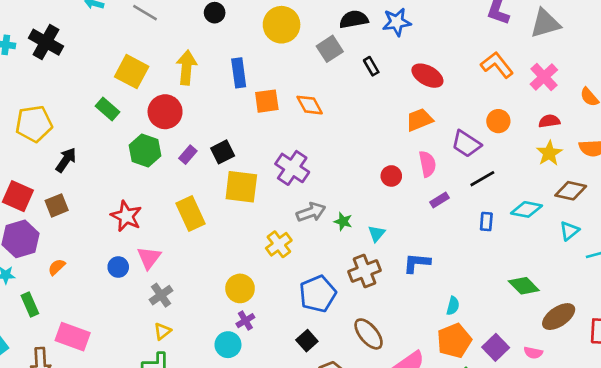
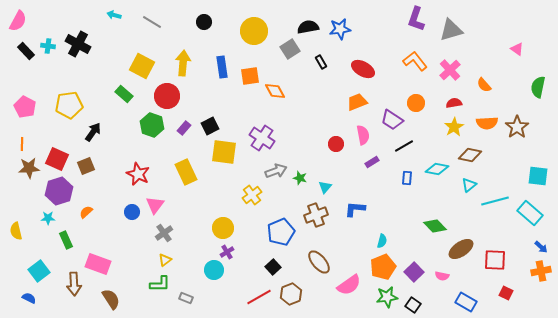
orange square: (267, 101) -> (250, 76), moved

